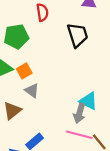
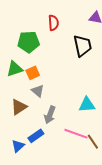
cyan triangle: (88, 101) -> (87, 105), turned -36
gray arrow: (79, 113) -> (50, 115), moved

